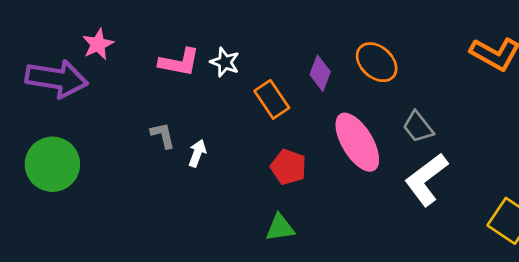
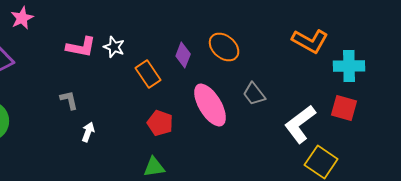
pink star: (98, 44) -> (22, 18), moved
white arrow: (197, 153) -> (88, 132), moved
white L-shape: (426, 179) -> (300, 124), moved

